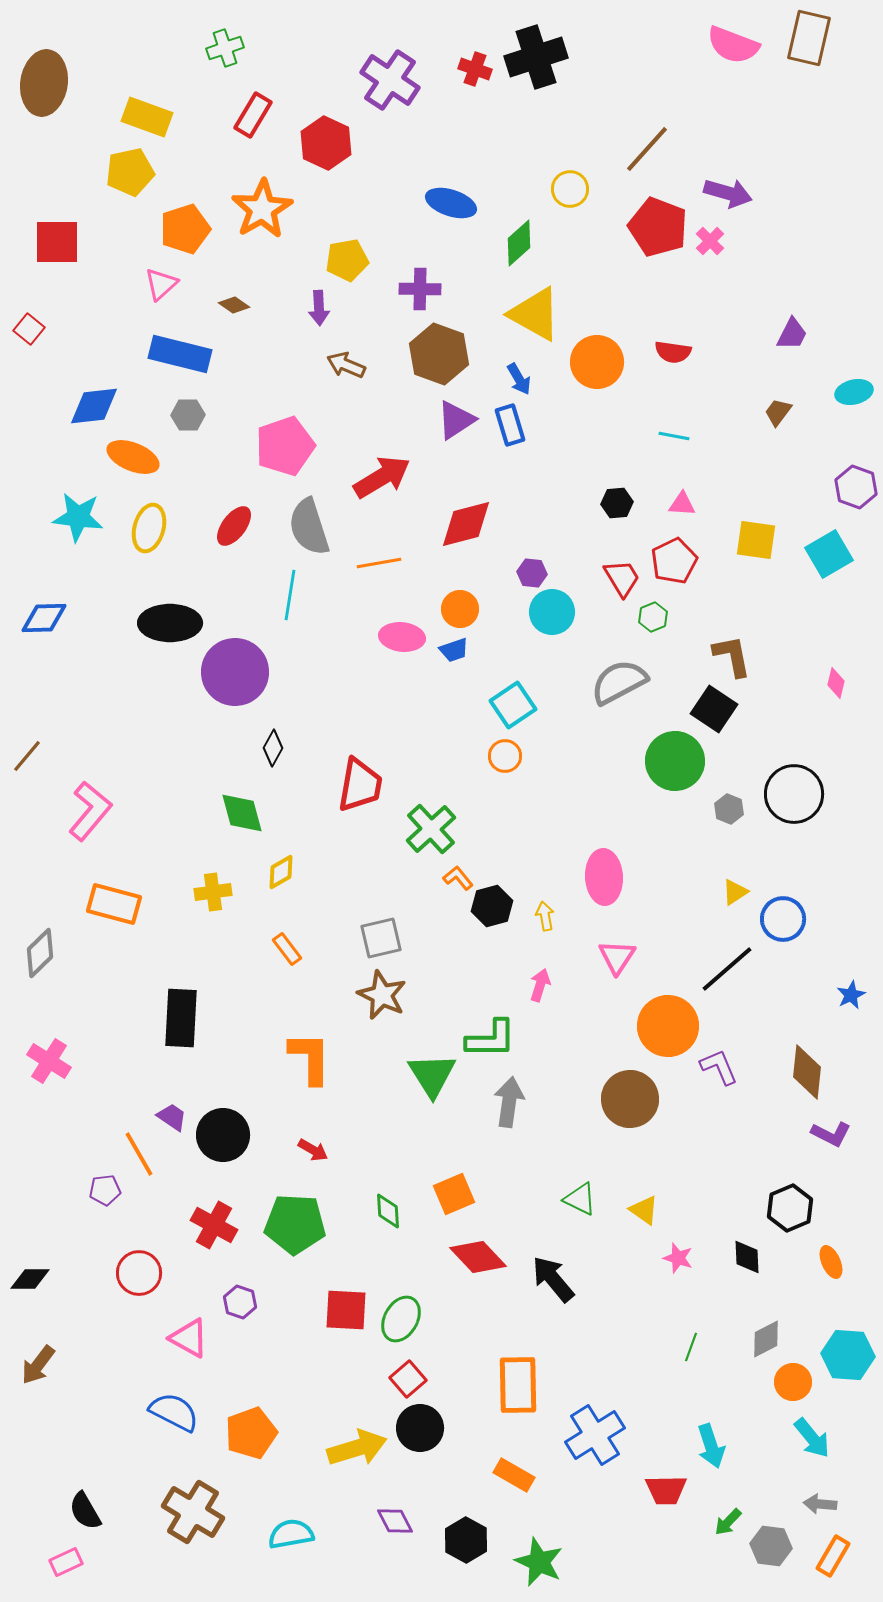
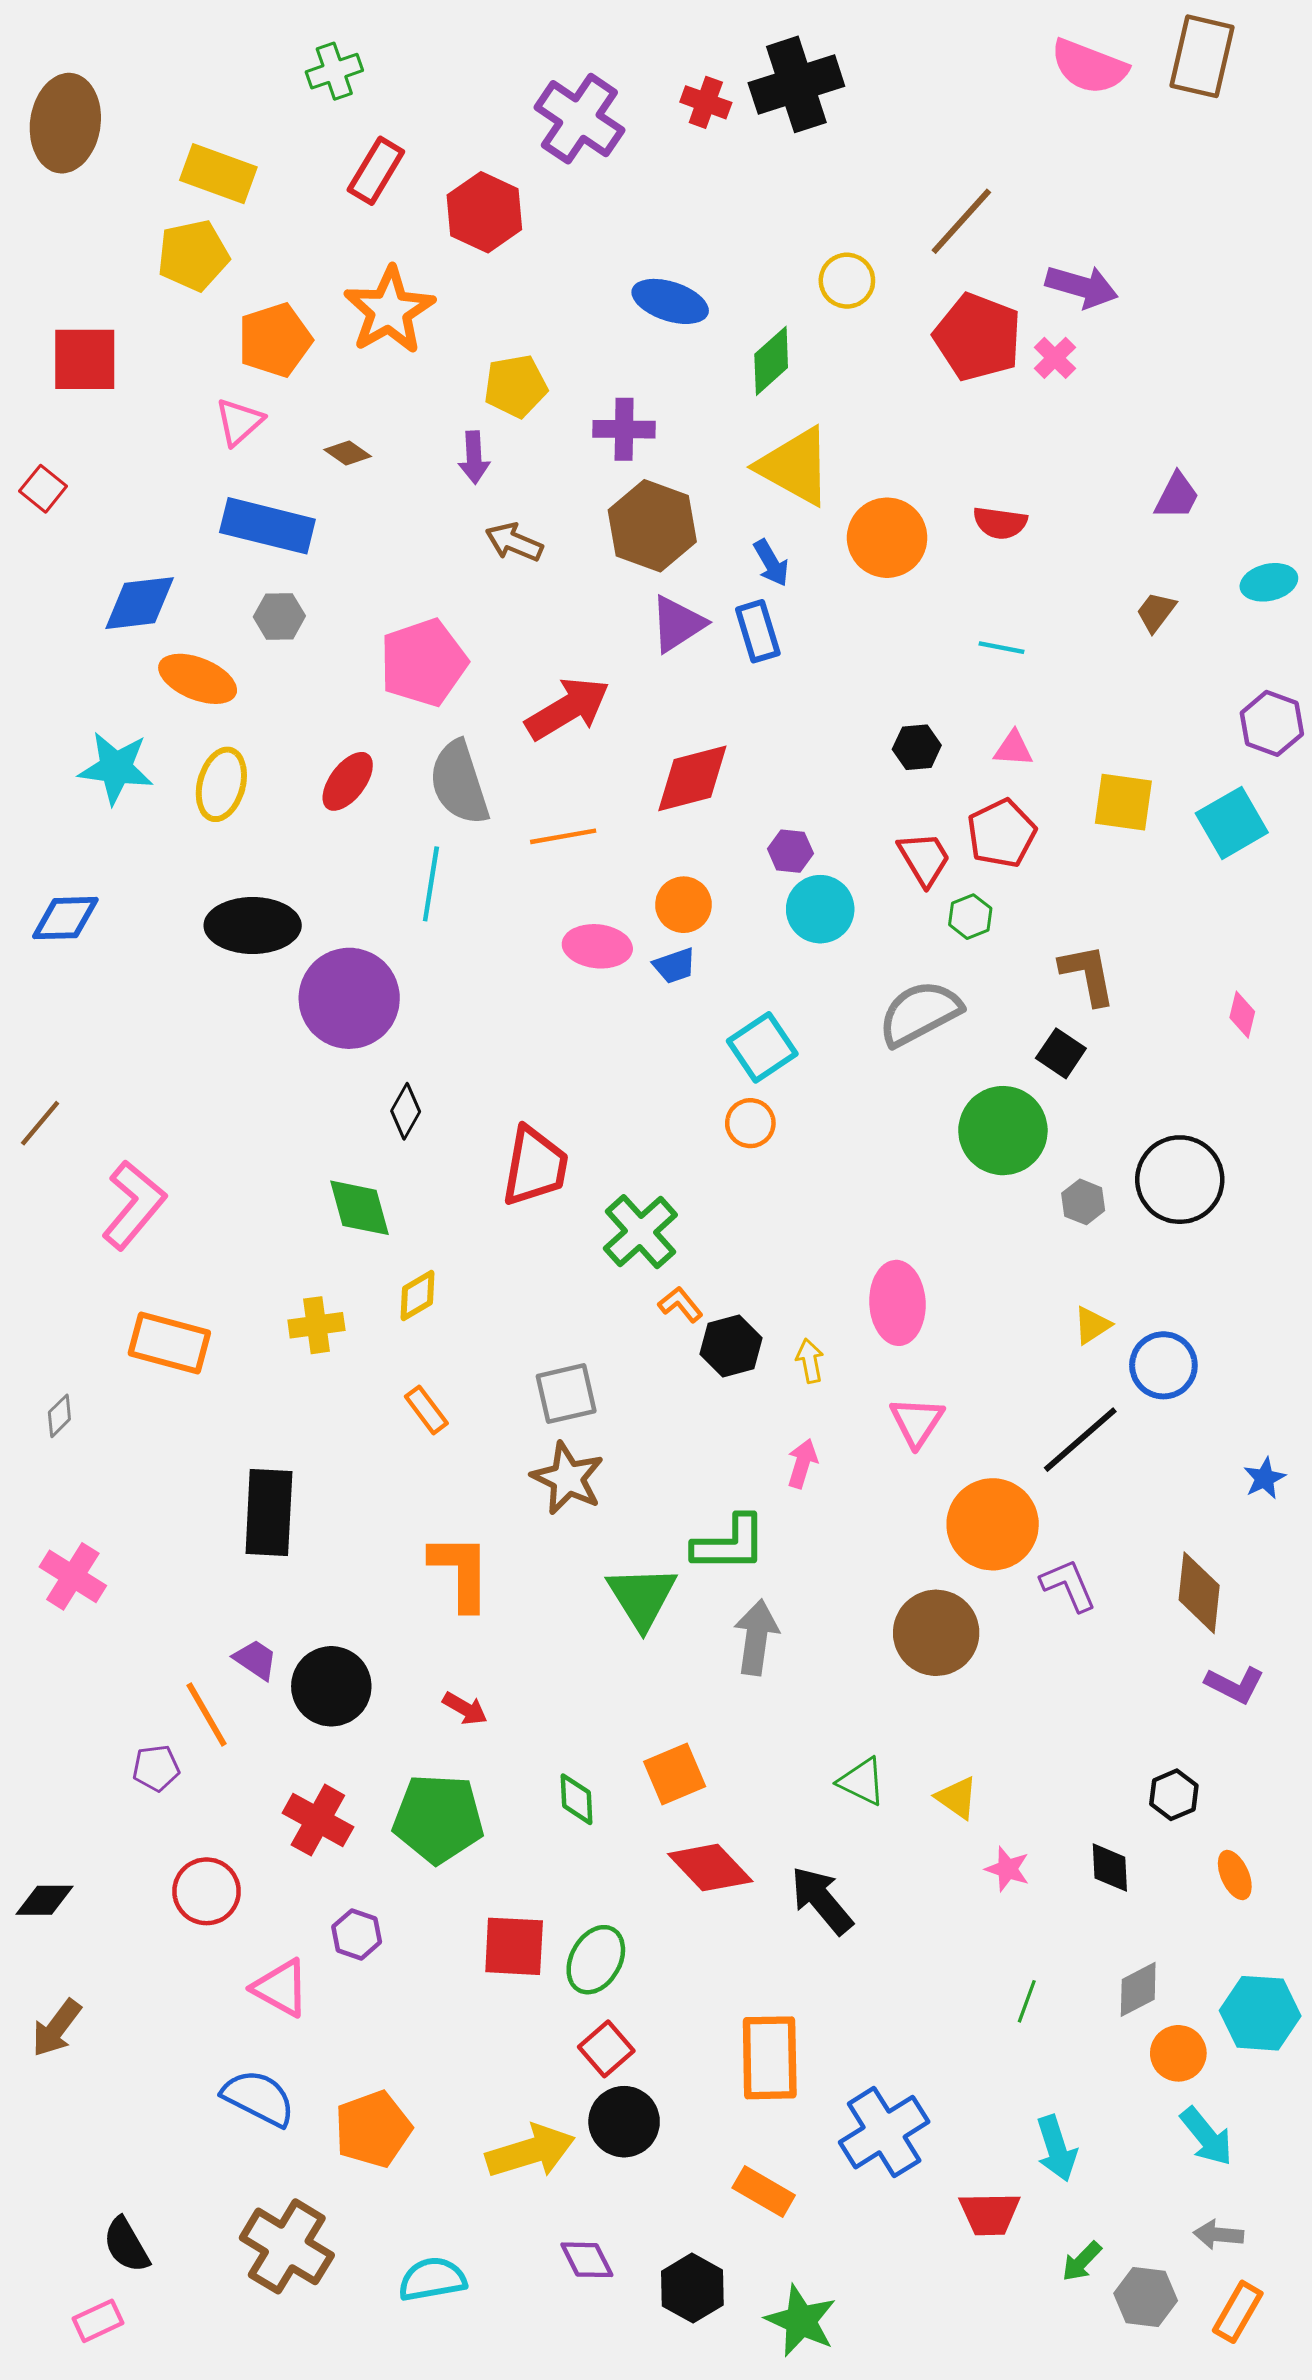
black square: (714, 709) -> (1061, 1053), size x0.7
gray diamond: (40, 953) -> (59, 1416), size x0.6
black hexagon: (790, 1208) -> (1174, 1795), size x0.7

